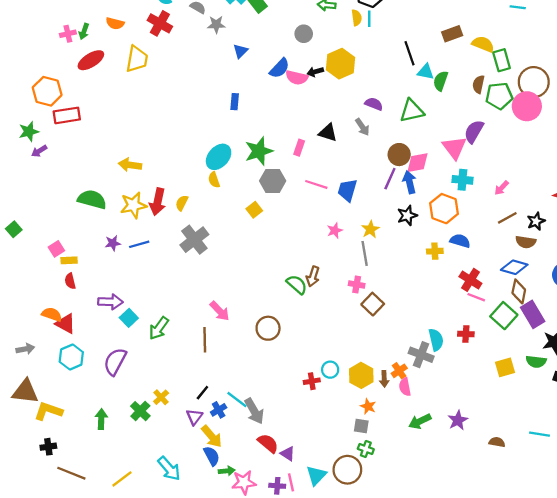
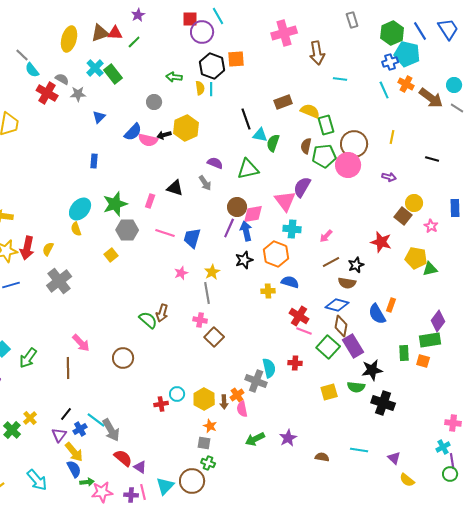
red cross: (160, 23) -> (47, 93), moved

